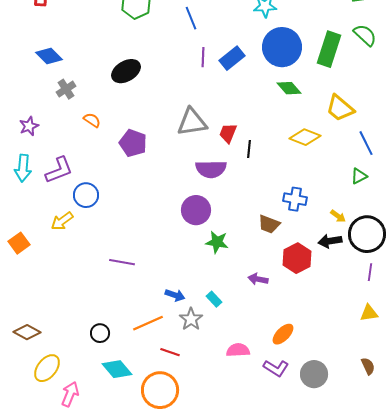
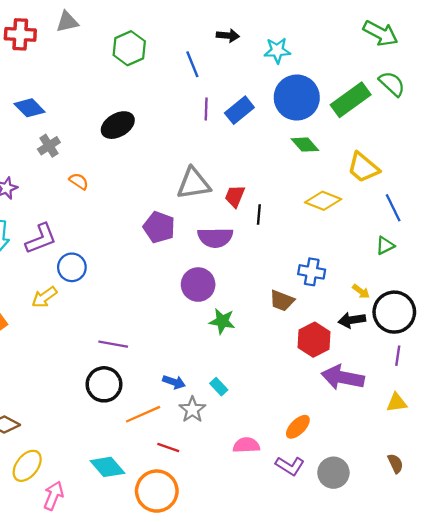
green rectangle: (329, 49) -> (351, 100), turned 36
purple pentagon: (133, 143) -> (159, 227), moved
purple arrow: (258, 279) -> (343, 377), moved, size x1.8
black circle: (100, 333) -> (104, 384), moved, size x1.6

